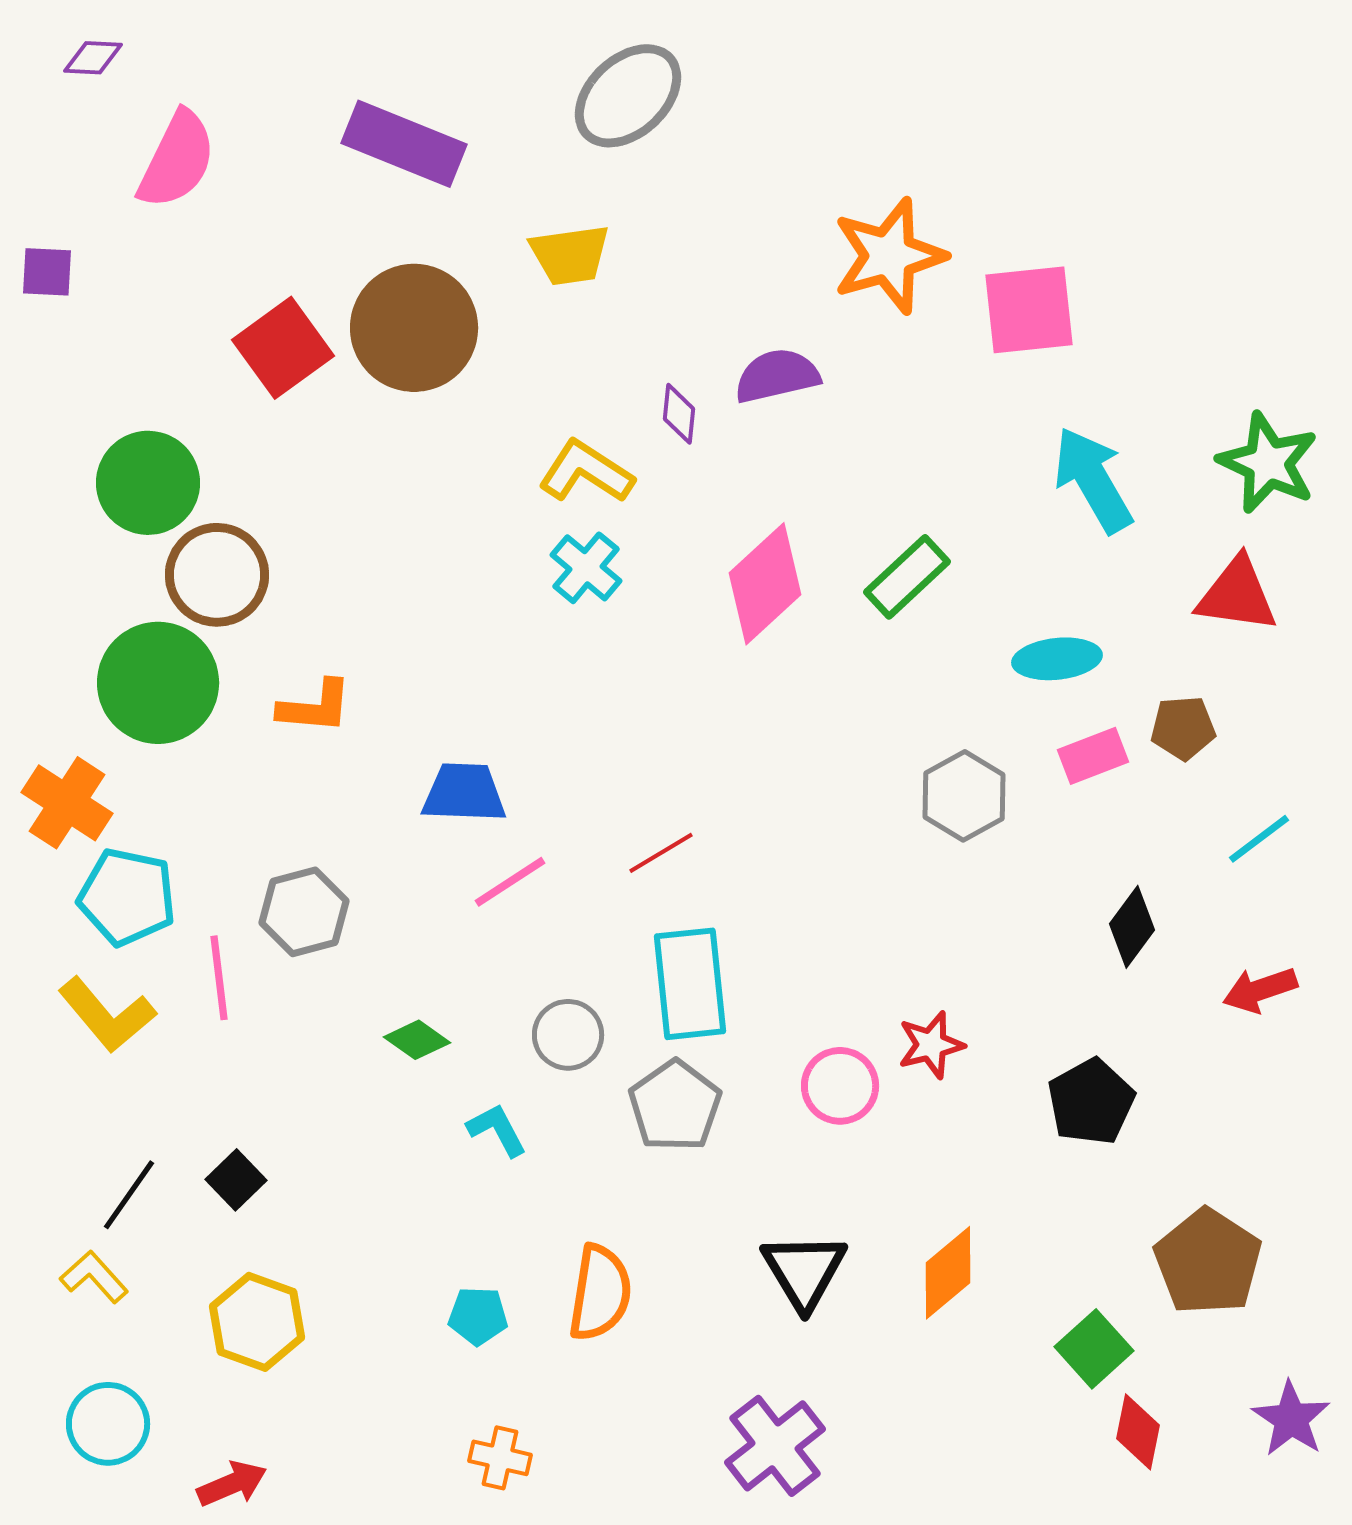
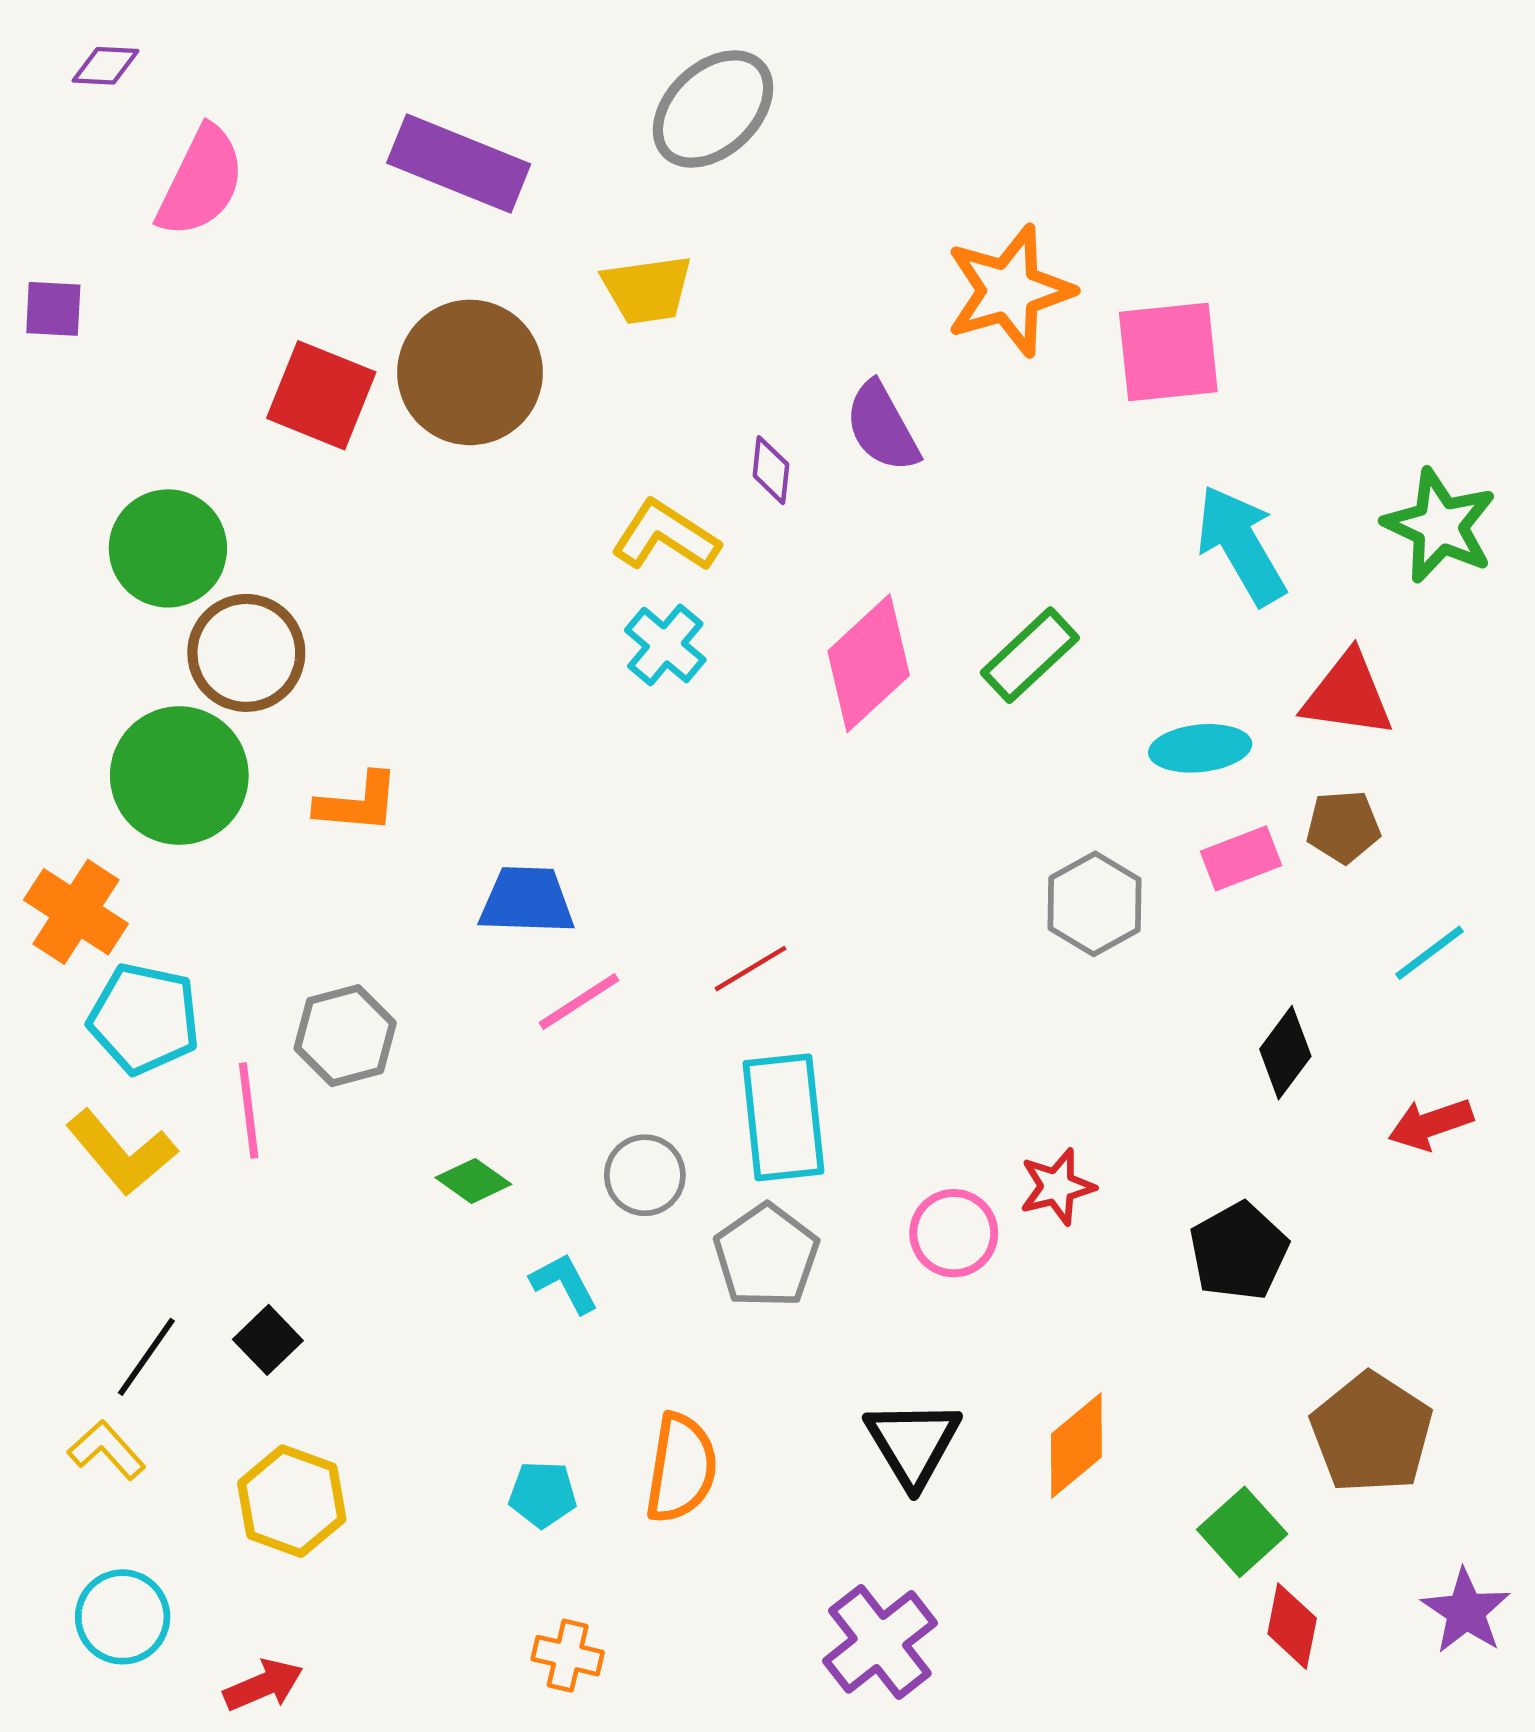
red square: (283, 348) -> (321, 395), turned -32
purple semicircle: (777, 376) -> (882, 427), turned -106
red triangle: (1237, 595) -> (1348, 695), moved

